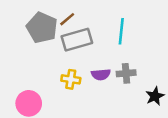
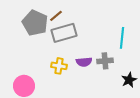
cyan line: (121, 31) -> (122, 38), moved

